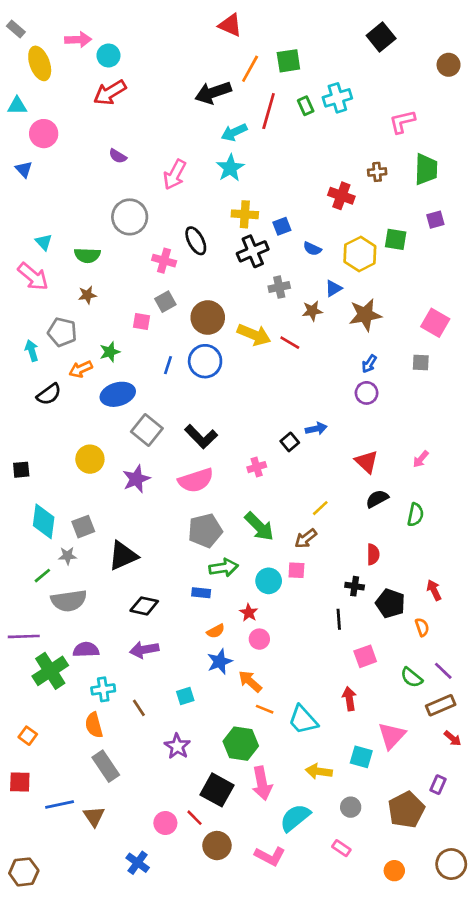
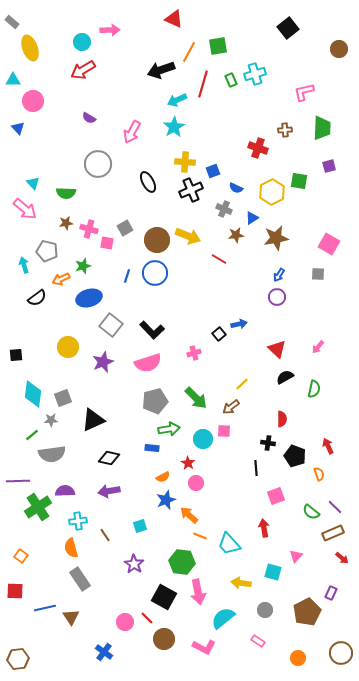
pink arrow: (78, 40) -> (110, 30), moved
pink cross: (164, 261) -> (89, 229), moved
gray cross: (279, 287) -> (224, 209), moved, turned 35
yellow arrow: (254, 335) -> (188, 236), moved
pink triangle: (392, 736) -> (296, 556), size x0.6

